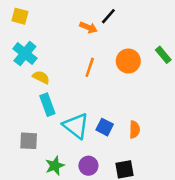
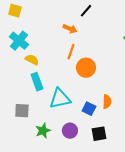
orange arrow: (88, 27) -> (70, 29), moved
orange circle: (128, 61) -> (86, 68), moved
cyan triangle: (76, 126) -> (60, 99), turned -50
blue square: (105, 127) -> (89, 109), moved

